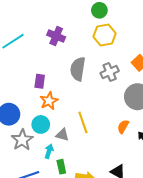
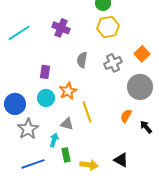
gray semicircle: (78, 69) -> (82, 60), size x0.7
orange star: (49, 101) -> (68, 91), moved
cyan circle: (41, 124) -> (46, 98), moved

